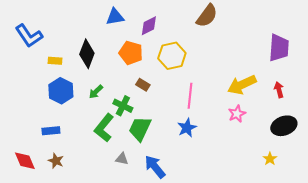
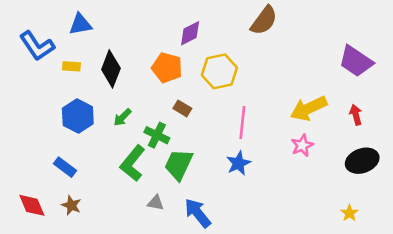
blue triangle: (115, 17) -> (80, 24), moved
purple trapezoid: (279, 48) -> (356, 61), turned 120
yellow rectangle: (55, 61) -> (71, 66), moved
blue rectangle: (51, 131) -> (65, 167), turned 42
yellow star: (270, 159) -> (349, 213), moved

